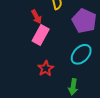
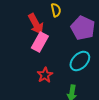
red arrow: (37, 17) -> (36, 24), size x1.5

